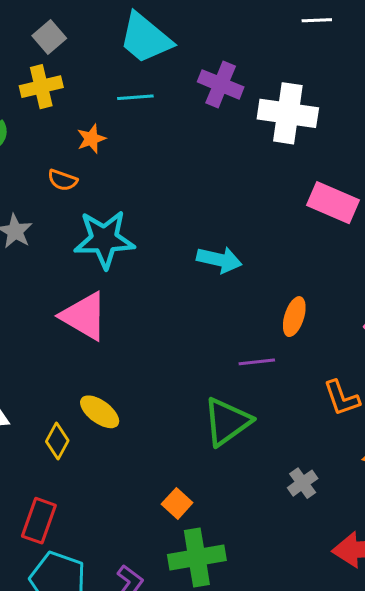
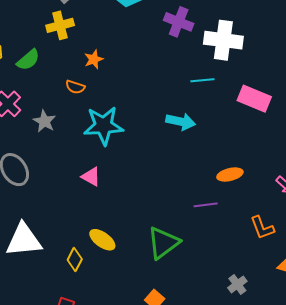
cyan line: (135, 97) -> (202, 80), moved
cyan arrow: (219, 260) -> (181, 121), moved
pink triangle: (84, 316) -> (91, 177), size x0.6
orange ellipse: (294, 317) -> (230, 175), turned 60
green triangle: (227, 422) -> (163, 243), moved

